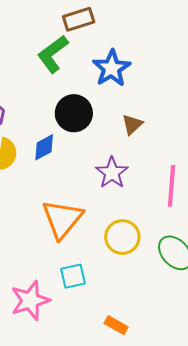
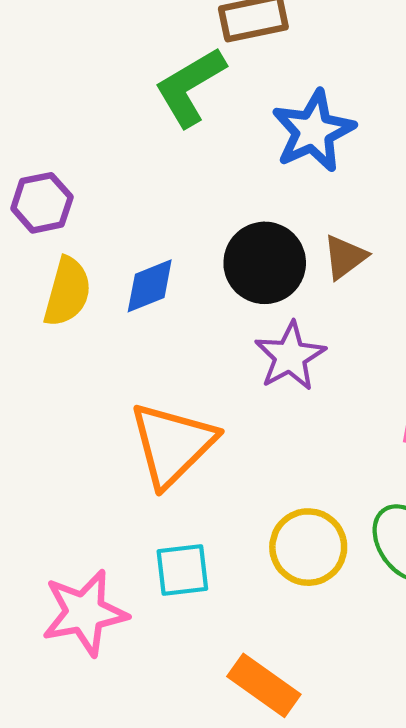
black circle: (74, 113) -> (265, 263), moved
yellow circle: (122, 237) -> (308, 547), moved
orange rectangle: (116, 325) -> (264, 685), size x1.4

